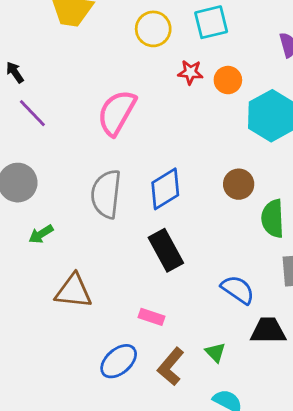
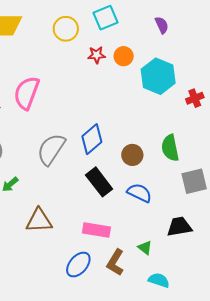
pink semicircle: (117, 113) -> (27, 93), moved
brown circle: (239, 184) -> (132, 155), moved
gray semicircle: (106, 194) -> (51, 149), turned 36
blue semicircle: (238, 290) -> (139, 193), moved
pink rectangle: (151, 317) -> (96, 230), size x1.5

